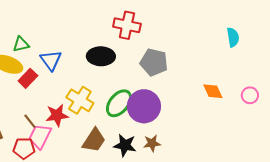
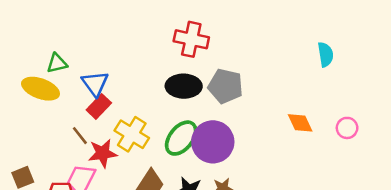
black ellipse: (101, 56) -> (184, 86), moved
red rectangle: (28, 78) -> (99, 106), moved
brown line: (30, 121) -> (80, 136), moved

